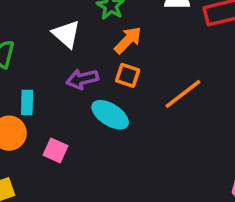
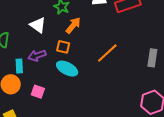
orange square: (128, 75) -> (63, 47), moved
purple arrow: (82, 79) -> (37, 55), moved

